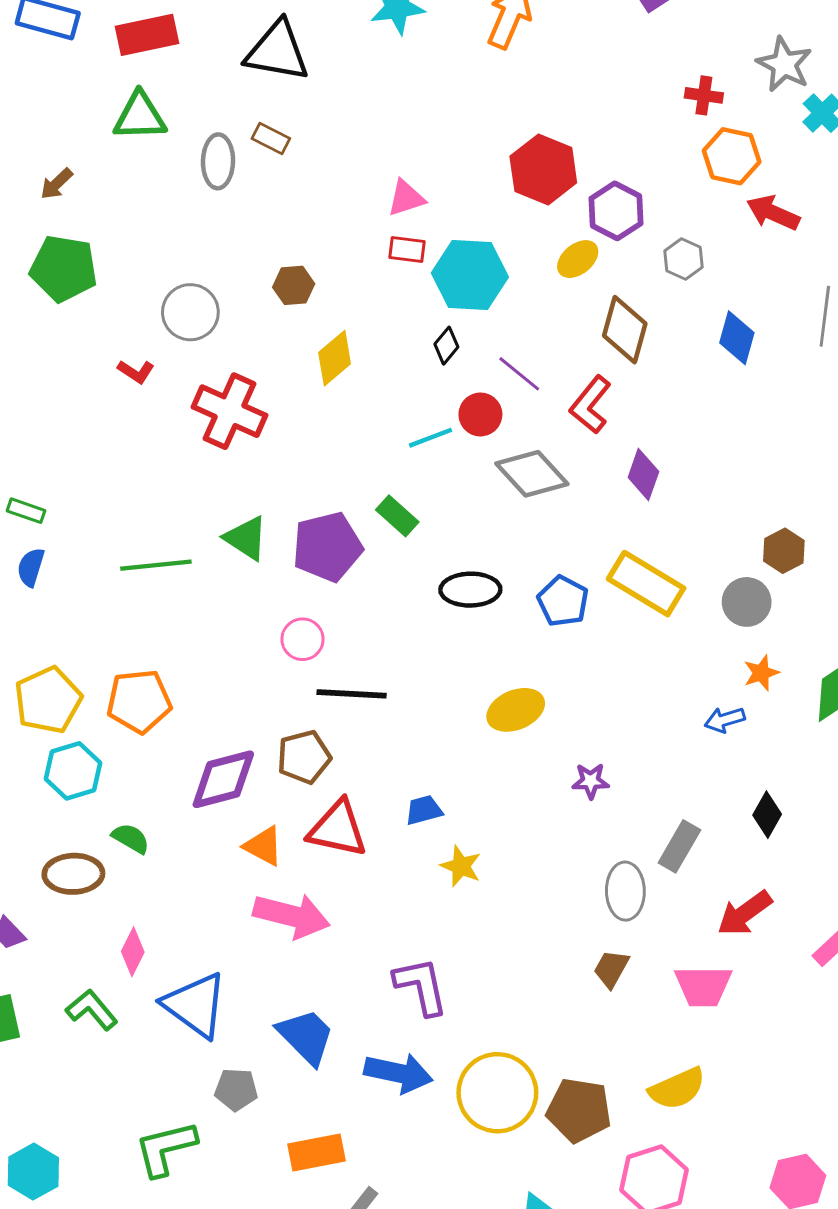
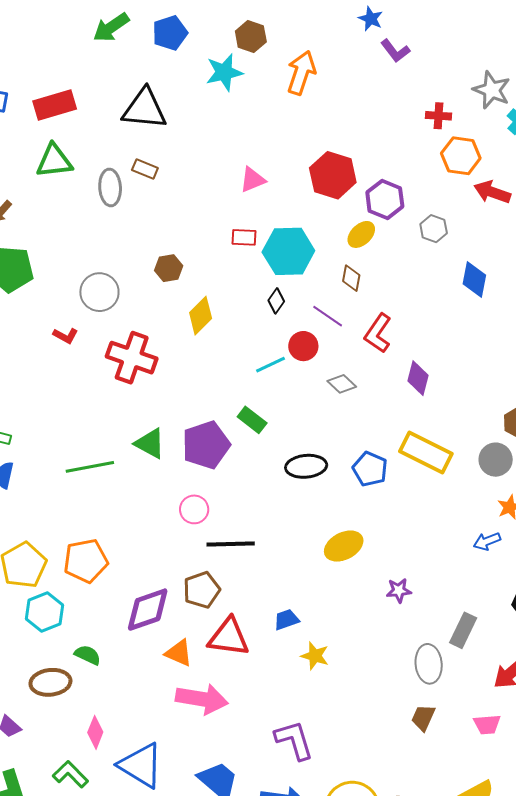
pink triangle: (406, 198) -> (253, 180), moved
brown diamond: (625, 330) -> (351, 278), moved, size x0.6
gray diamond: (532, 474) -> (342, 384), size x0.6
pink trapezoid: (703, 986) -> (487, 724), size x0.7

